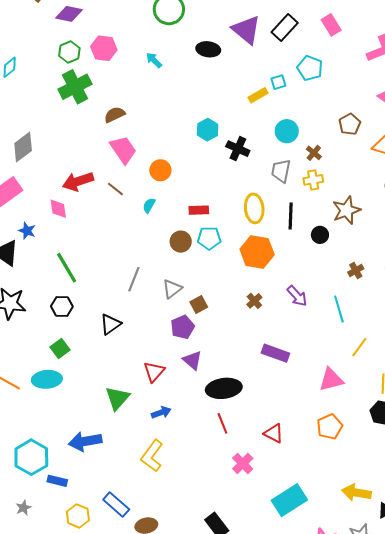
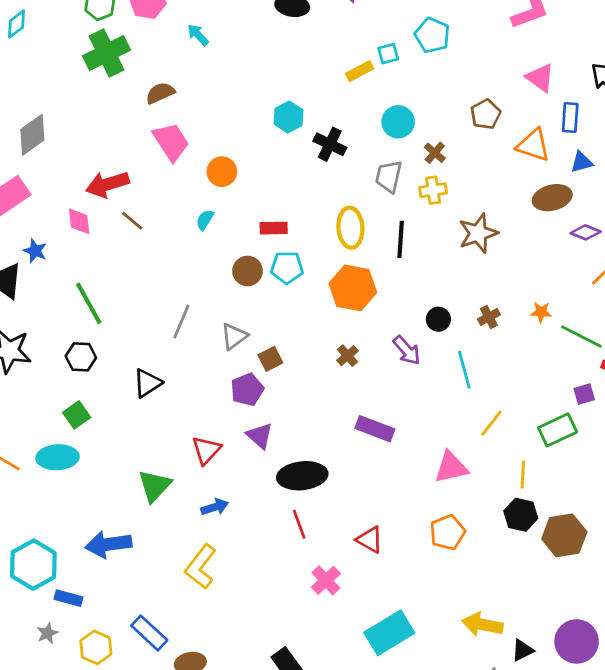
cyan arrow: (154, 60) -> (198, 35), moved
brown line: (115, 189) -> (132, 221), moved
black circle: (320, 235) -> (438, 319), moved
gray star: (23, 508) -> (47, 633), moved

